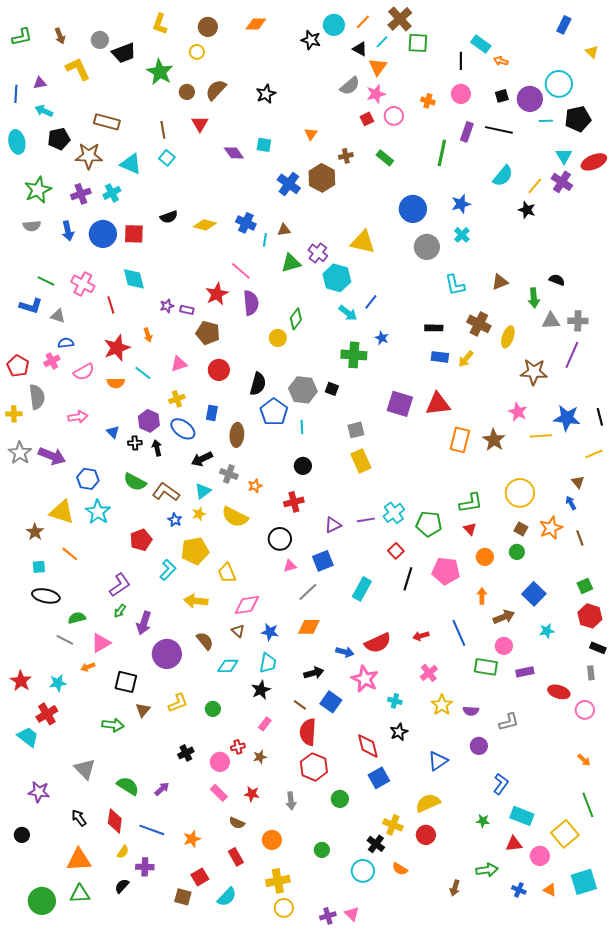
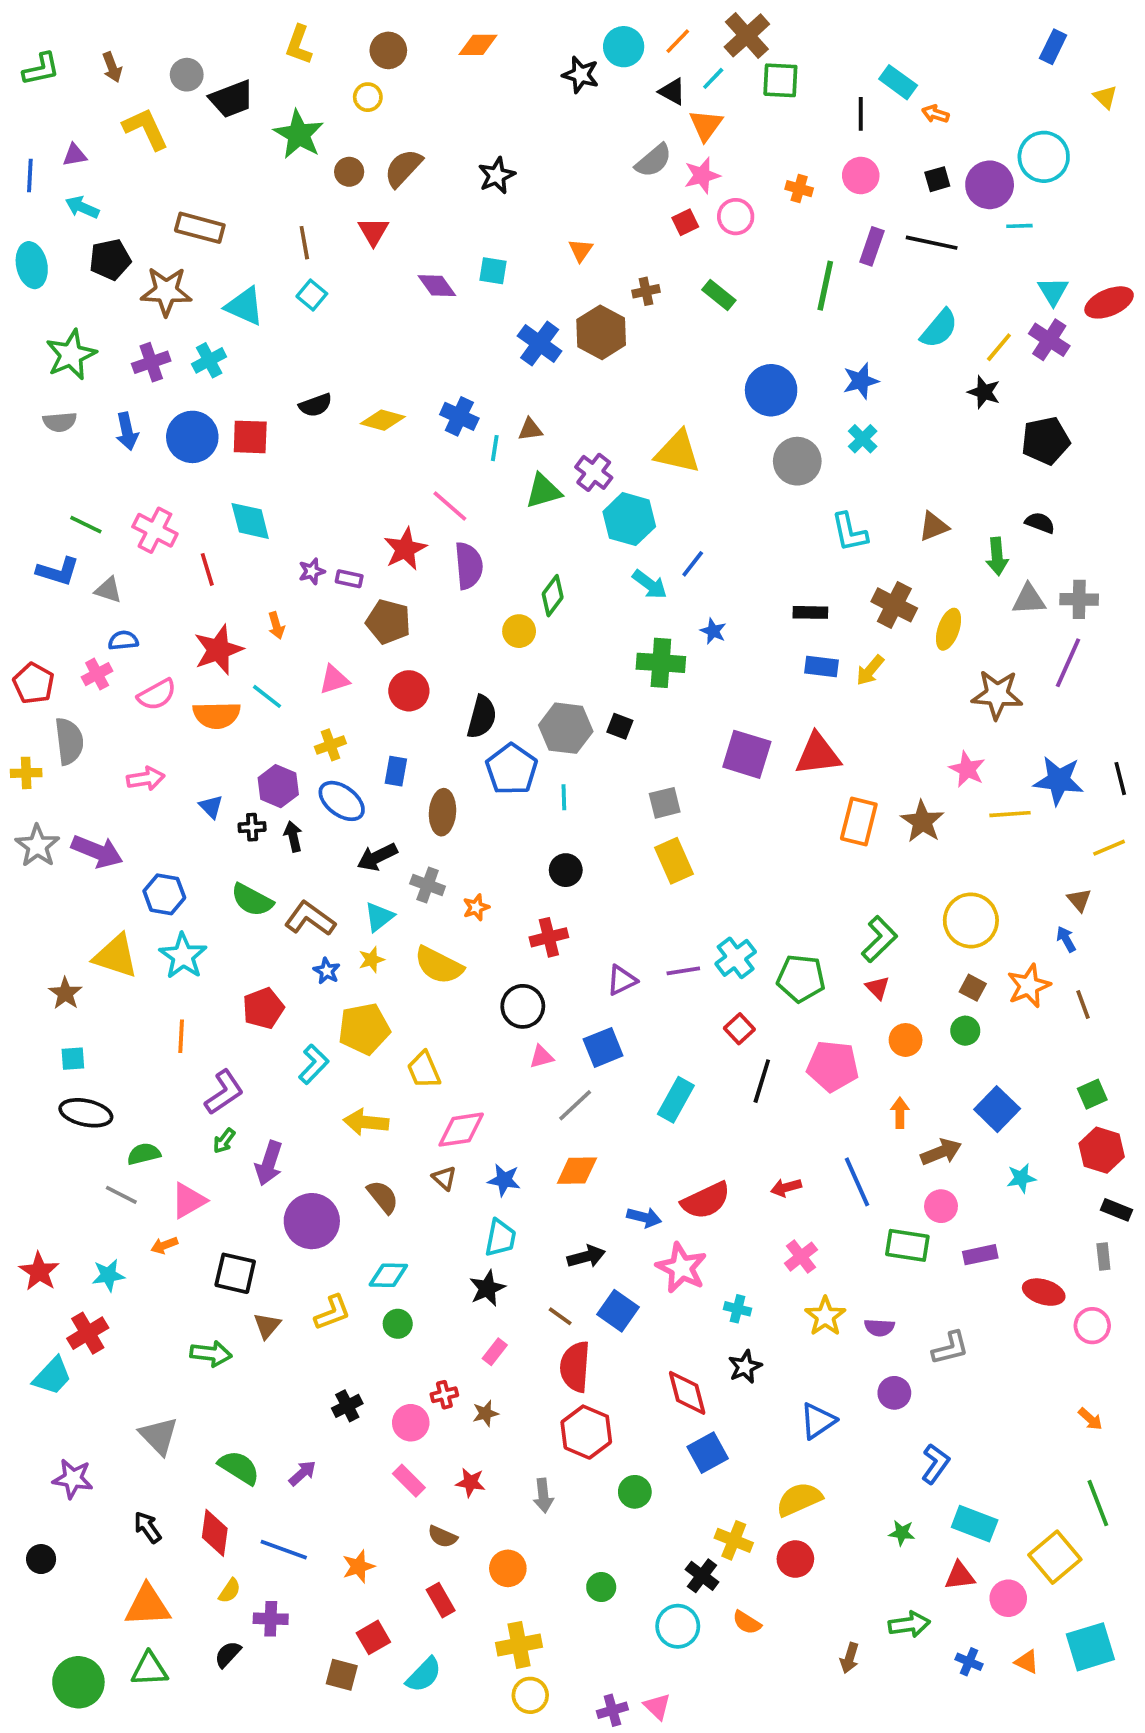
black pentagon: (578, 119) -> (1046, 441), moved
orange semicircle: (116, 383) -> (217, 715), size x1.4
green L-shape: (471, 503) -> (879, 939), turned -35
orange line: (70, 554) -> (181, 1036), moved, turned 54
cyan diamond: (228, 666) -> (388, 1275), moved
cyan trapezoid: (28, 737) -> (52, 1376), turned 95

